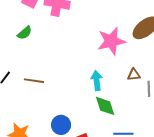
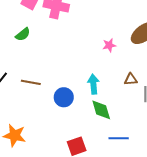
pink star: (111, 41) -> (109, 45), size x0.5
blue circle: (61, 125) -> (64, 97), moved

